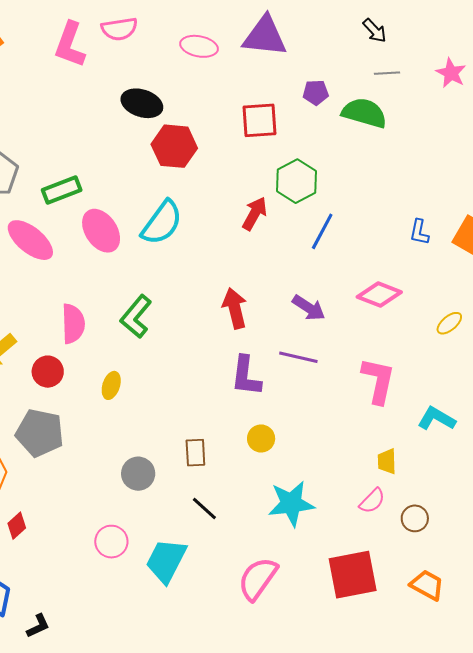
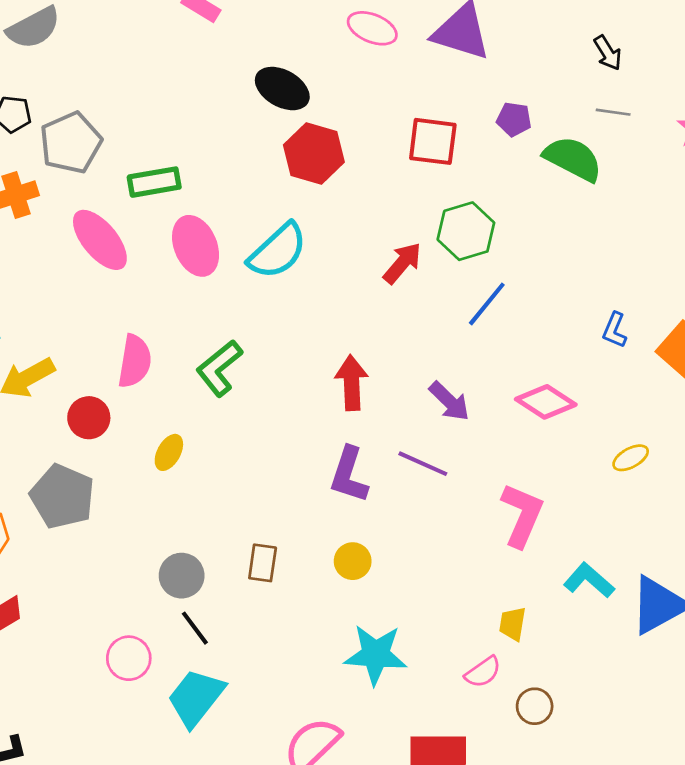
black line: (204, 508) -> (195, 628), moved

